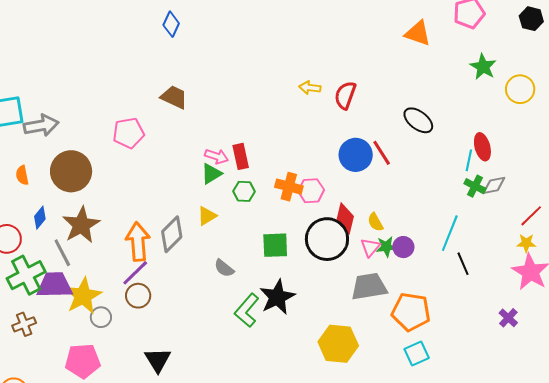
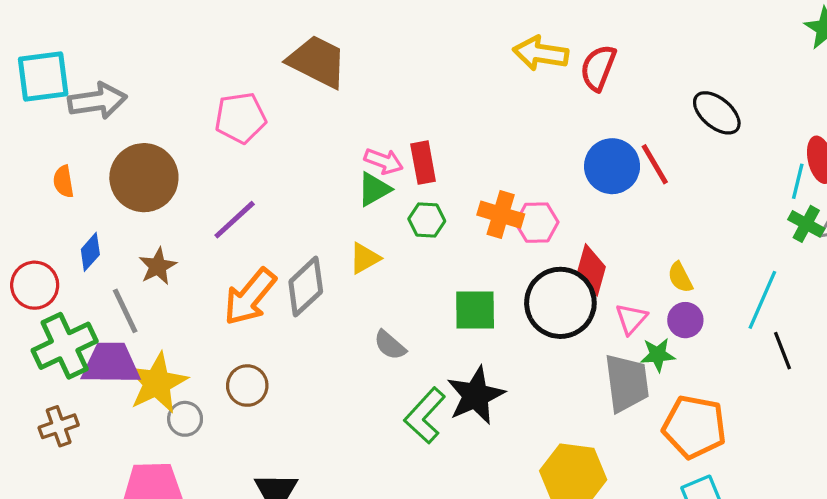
yellow arrow: (310, 88) -> (541, 53), size x1.5
brown trapezoid: (174, 97) -> (317, 61), size x1.4
yellow semicircle: (375, 222) -> (680, 277), moved
brown star: (81, 225) -> (158, 266), size x0.6
orange arrow: (138, 242) -> (250, 297), turned -138
green star: (386, 247) -> (658, 355), moved
purple line: (135, 273) -> (235, 220), moved
gray trapezoid: (369, 286) -> (627, 383), turned 90

